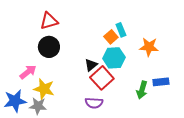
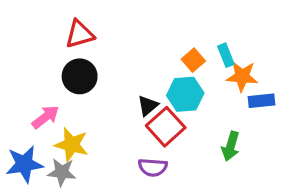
cyan rectangle: (121, 30) -> (226, 55), moved
orange square: (111, 37) -> (193, 60), moved
blue rectangle: (161, 82) -> (262, 101), moved

